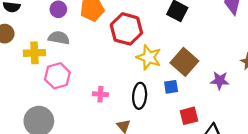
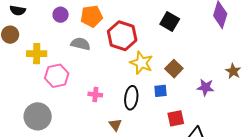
gray semicircle: (59, 38) -> (81, 44), moved
brown square: (184, 62) -> (174, 69), size x0.7

